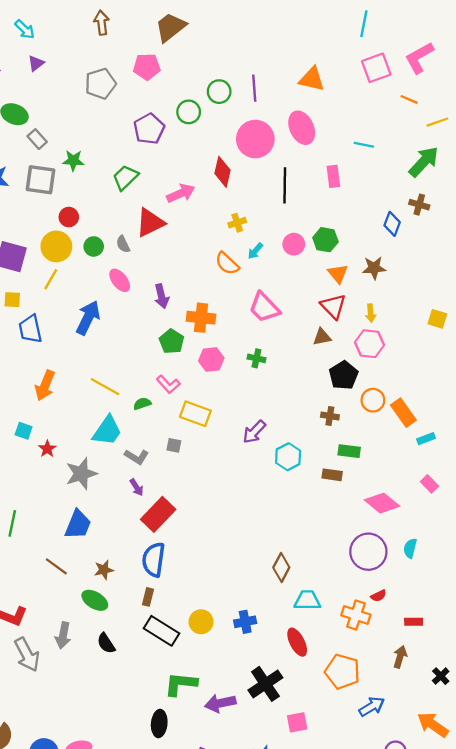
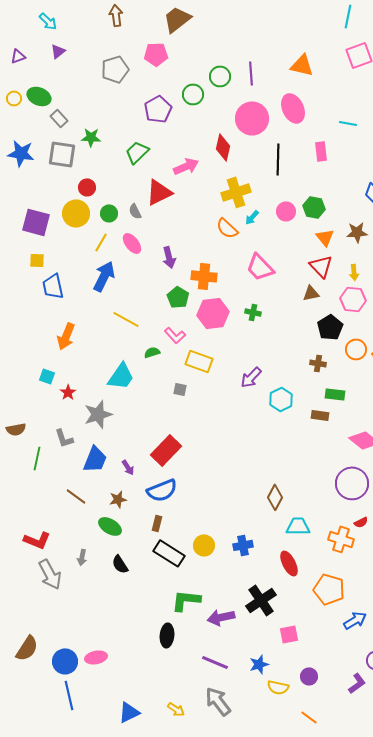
yellow cross: (237, 223) -> (236, 192), size x1.8
yellow line: (51, 279) -> (101, 242), moved
pink hexagon: (211, 359) -> (213, 313), size x1.4
yellow line: (105, 387) -> (126, 319), moved
gray L-shape: (137, 457) -> (64, 438), moved, turned 40
purple arrow: (137, 487) -> (128, 467), moved
blue semicircle: (154, 560) -> (162, 490), turned -120
gray arrow: (63, 635) -> (82, 557), size x0.7

